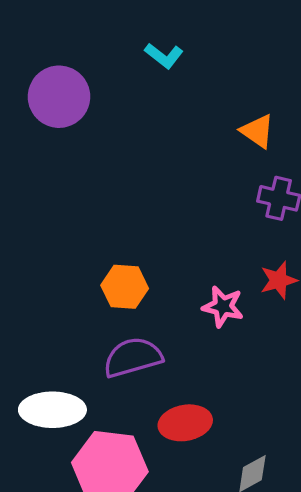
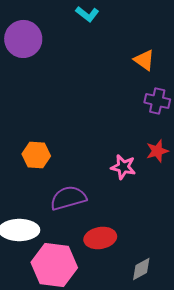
orange hexagon: (125, 287) -> (36, 155), moved

